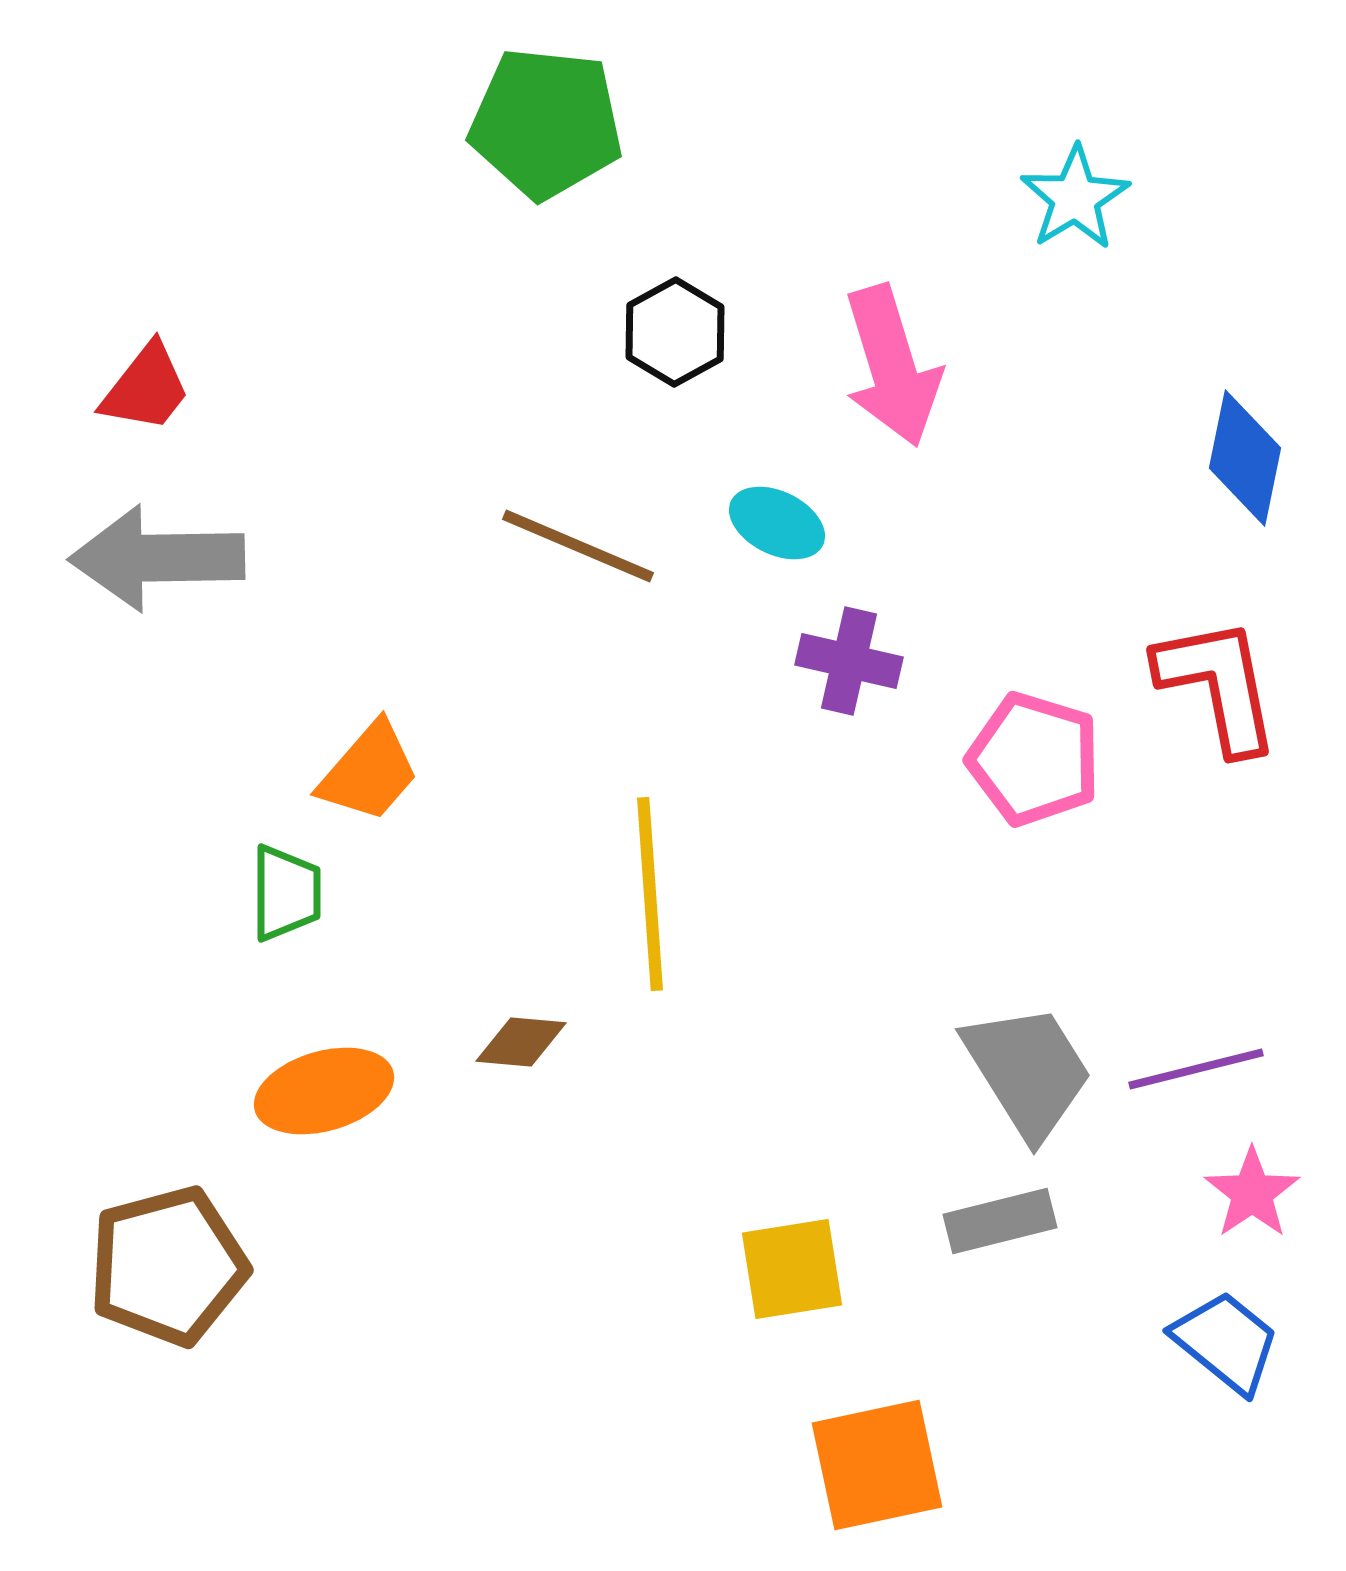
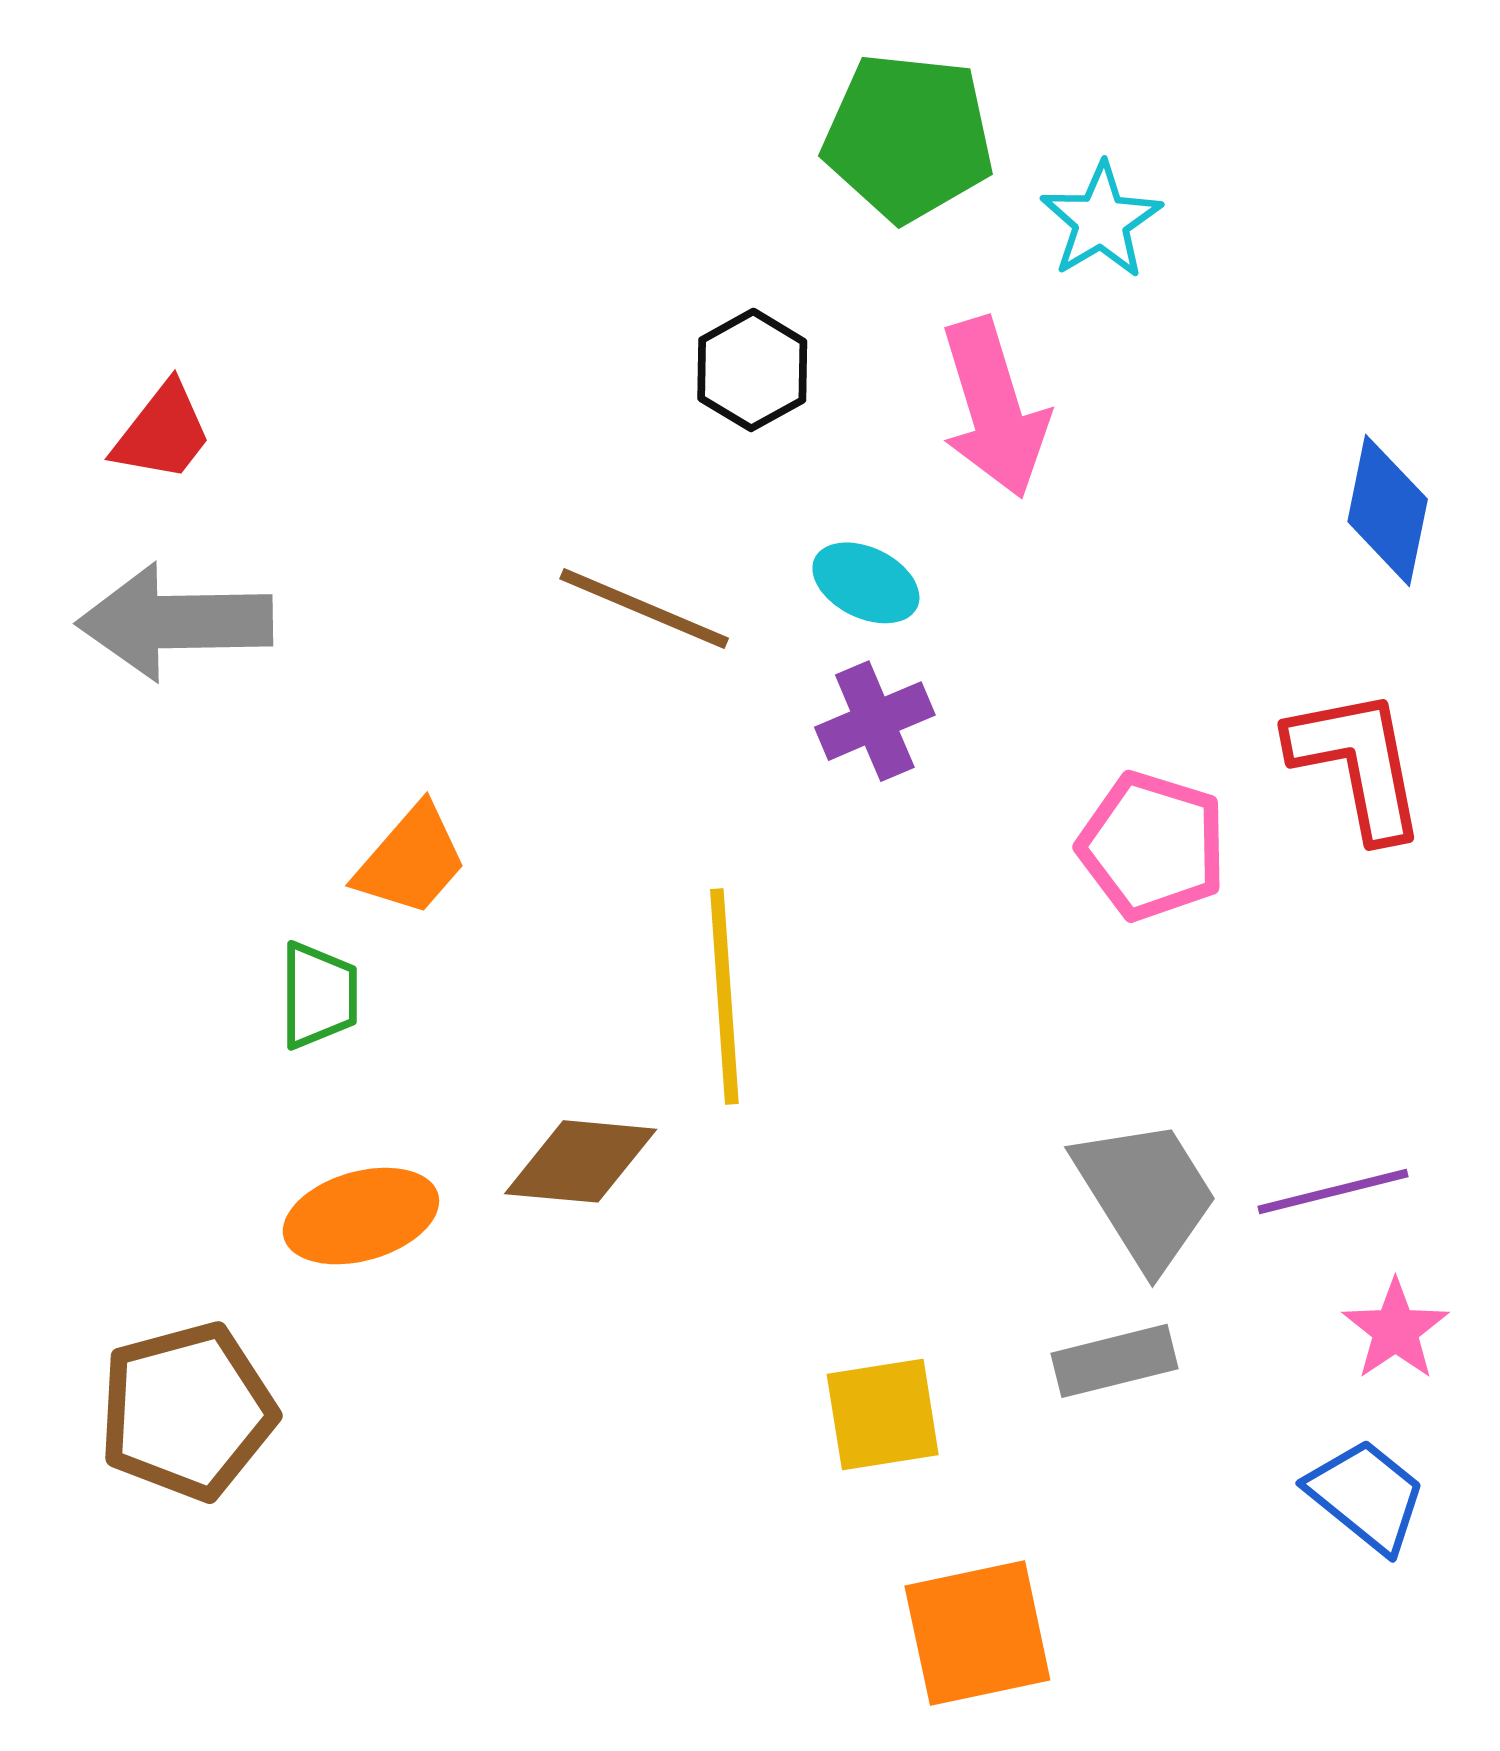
green pentagon: (546, 123) -> (908, 137), moved
cyan star: (1075, 198) -> (1101, 221), moved
purple cross: (849, 661) -> (875, 721), moved, turned -36
brown diamond: (521, 1042) -> (581, 1161), size x1.5

